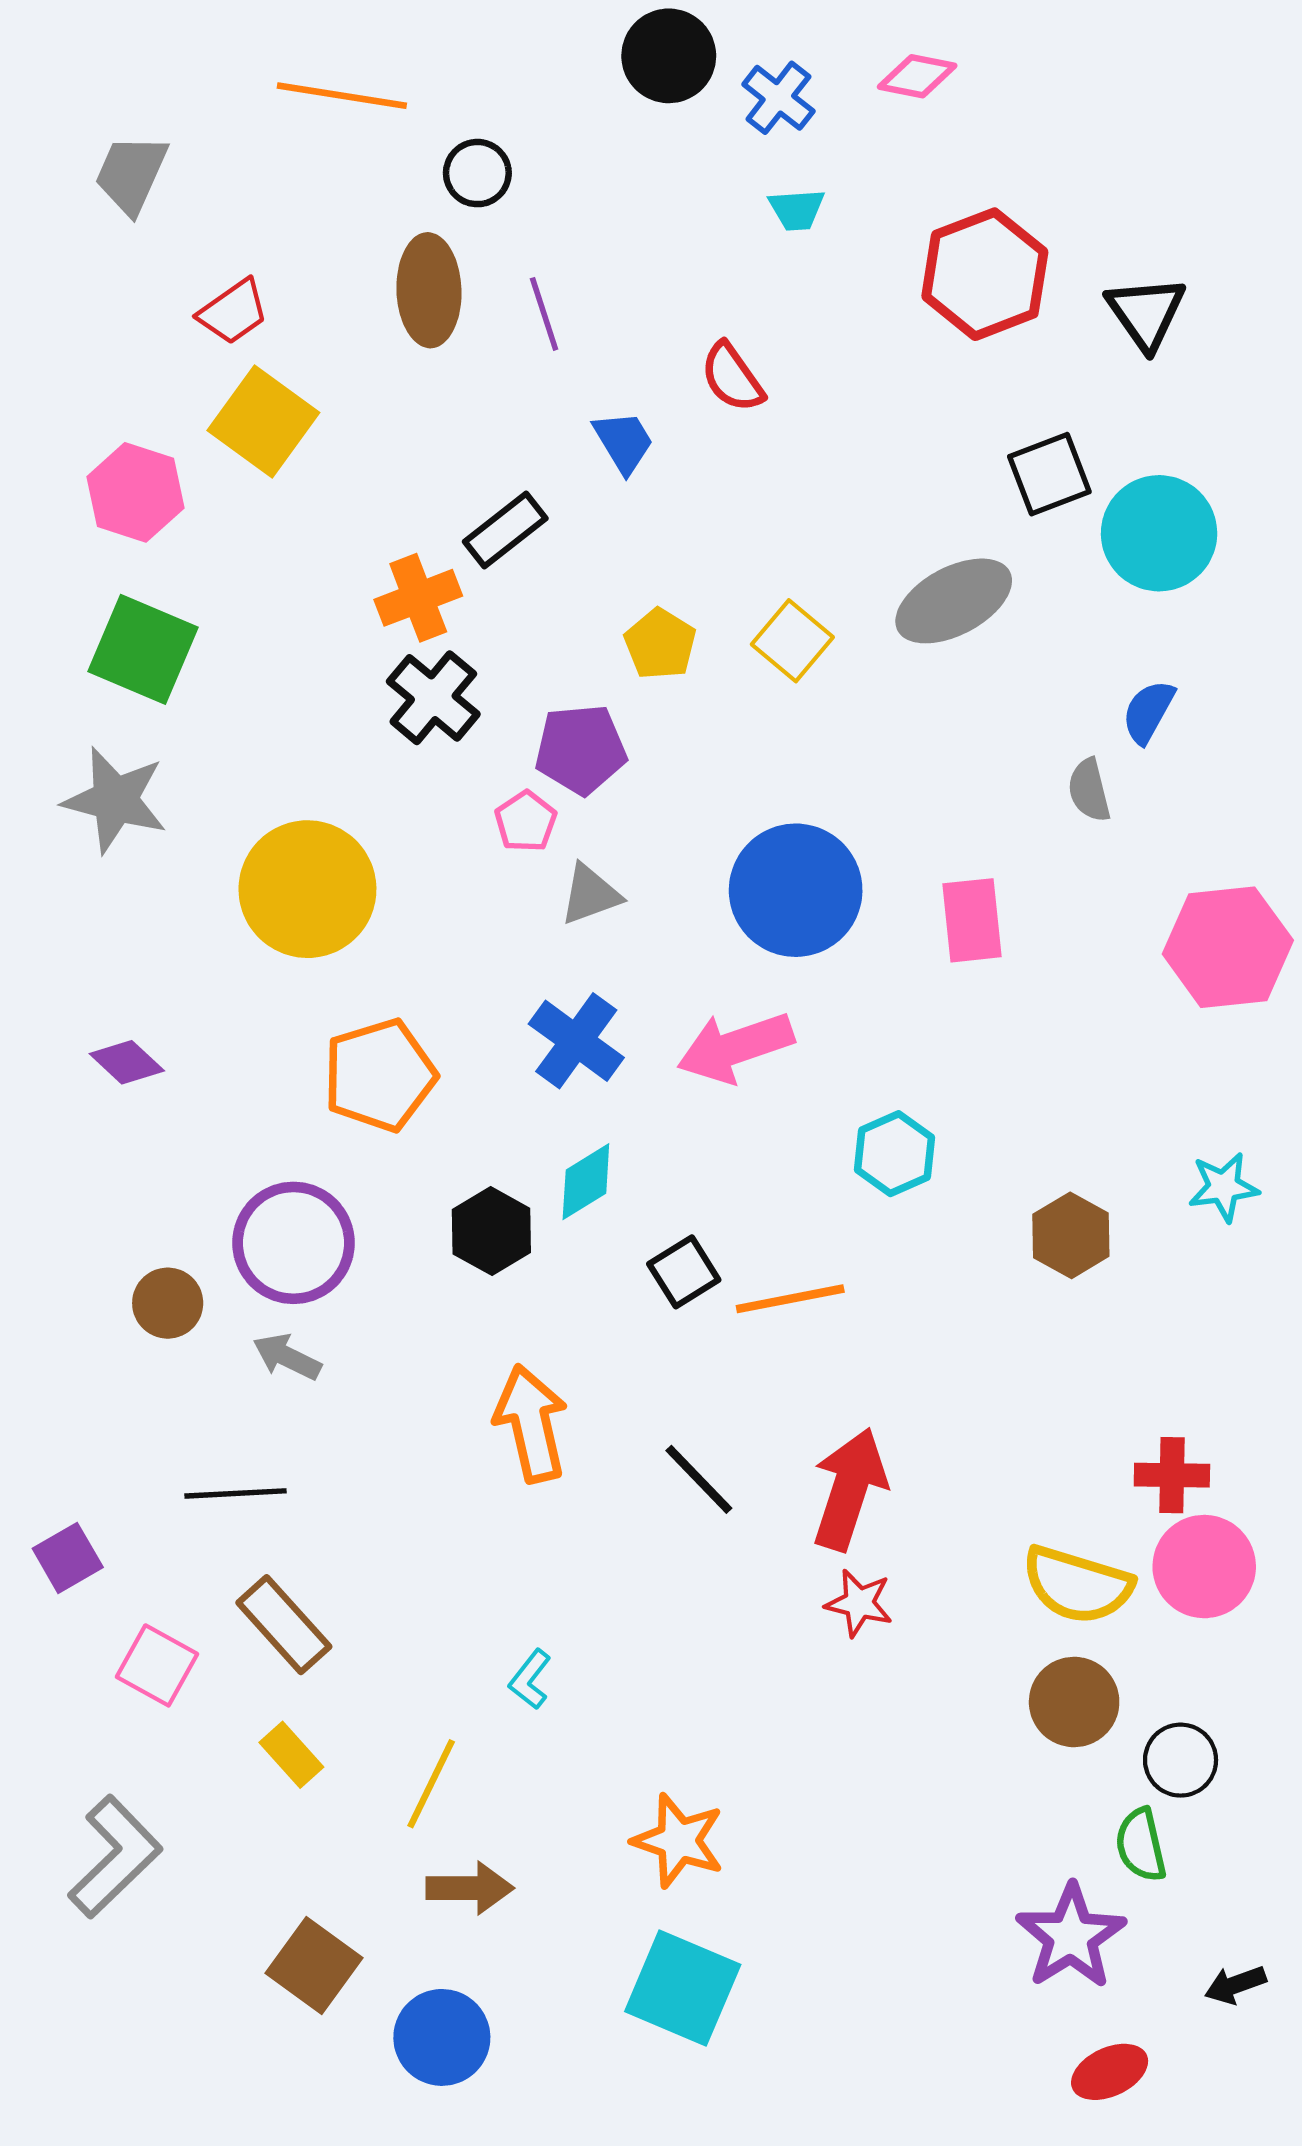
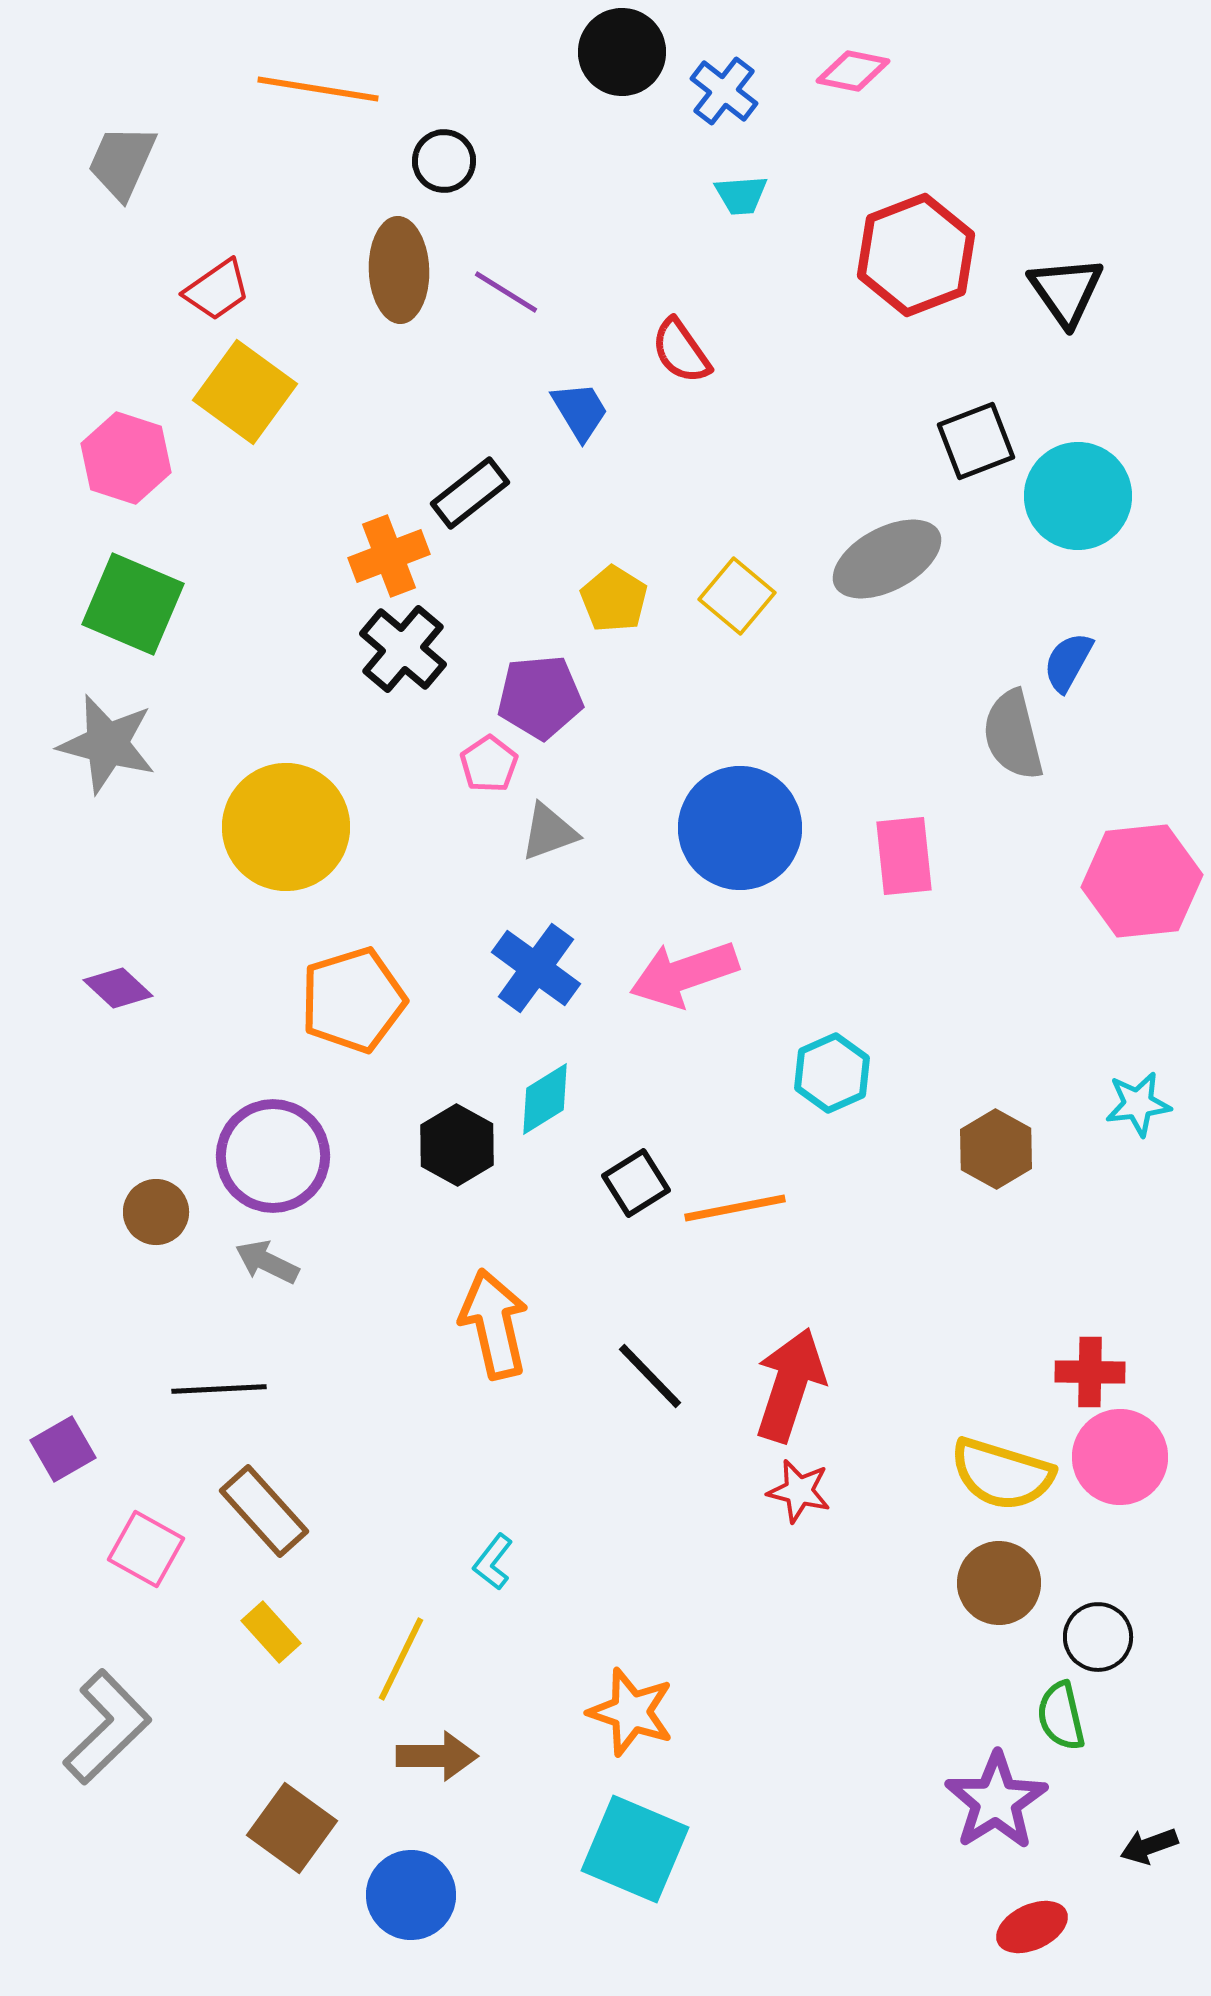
purple line: (544, 314) -> (506, 292), turned -40
gray semicircle: (1089, 790) -> (1013, 735), size x1.5

